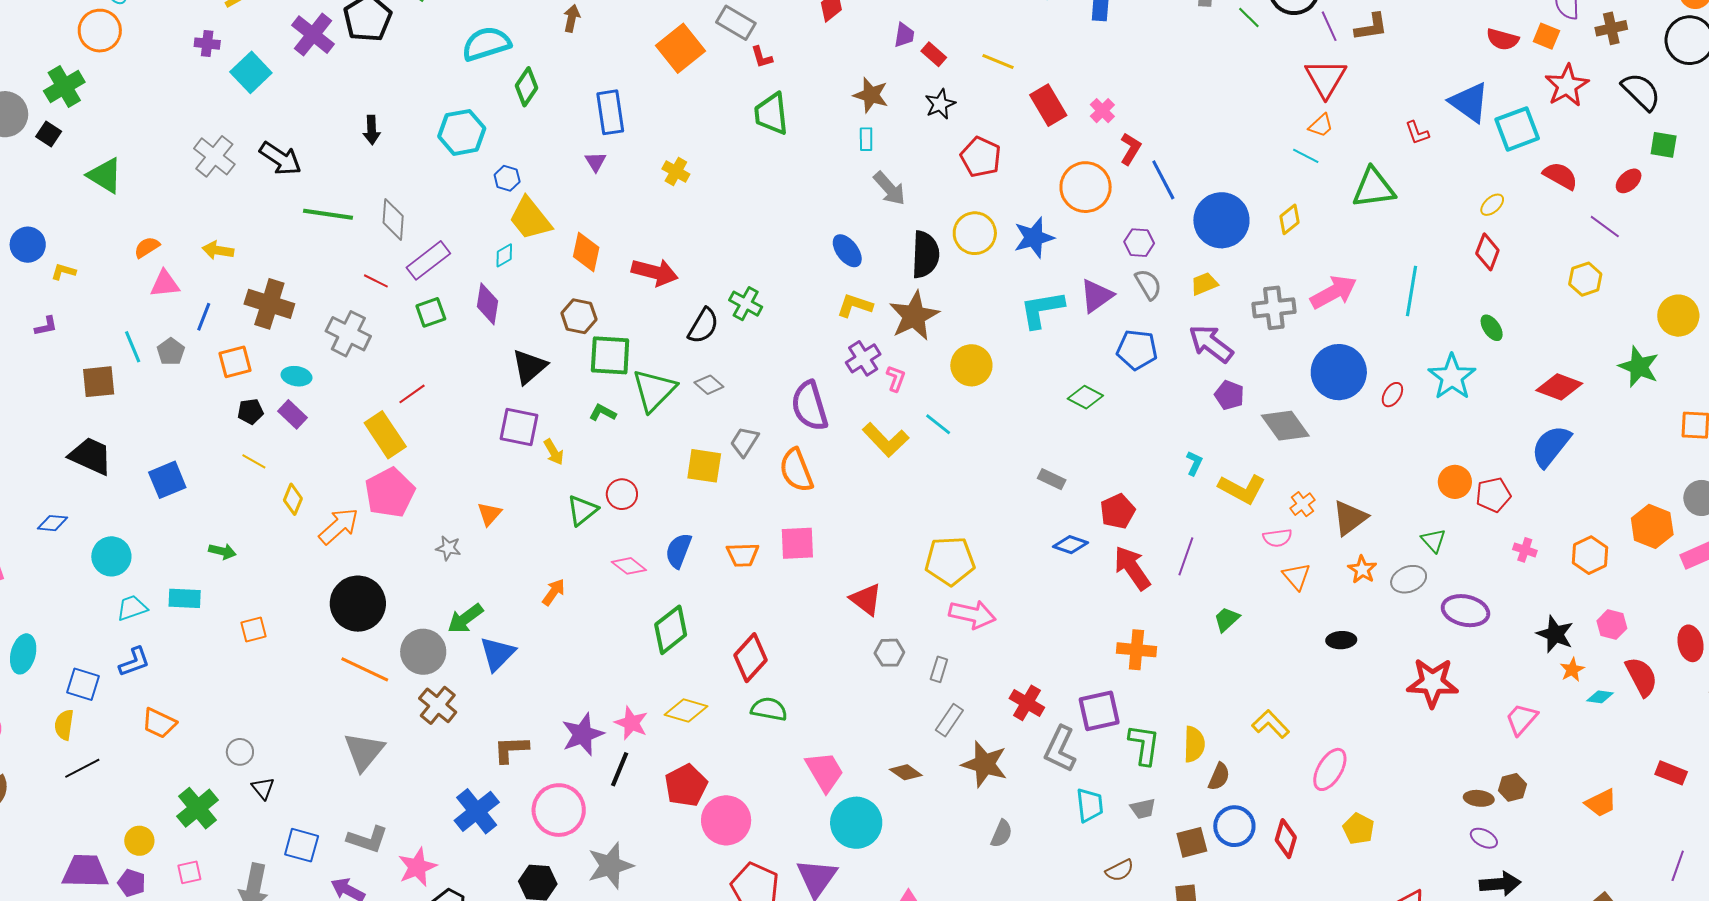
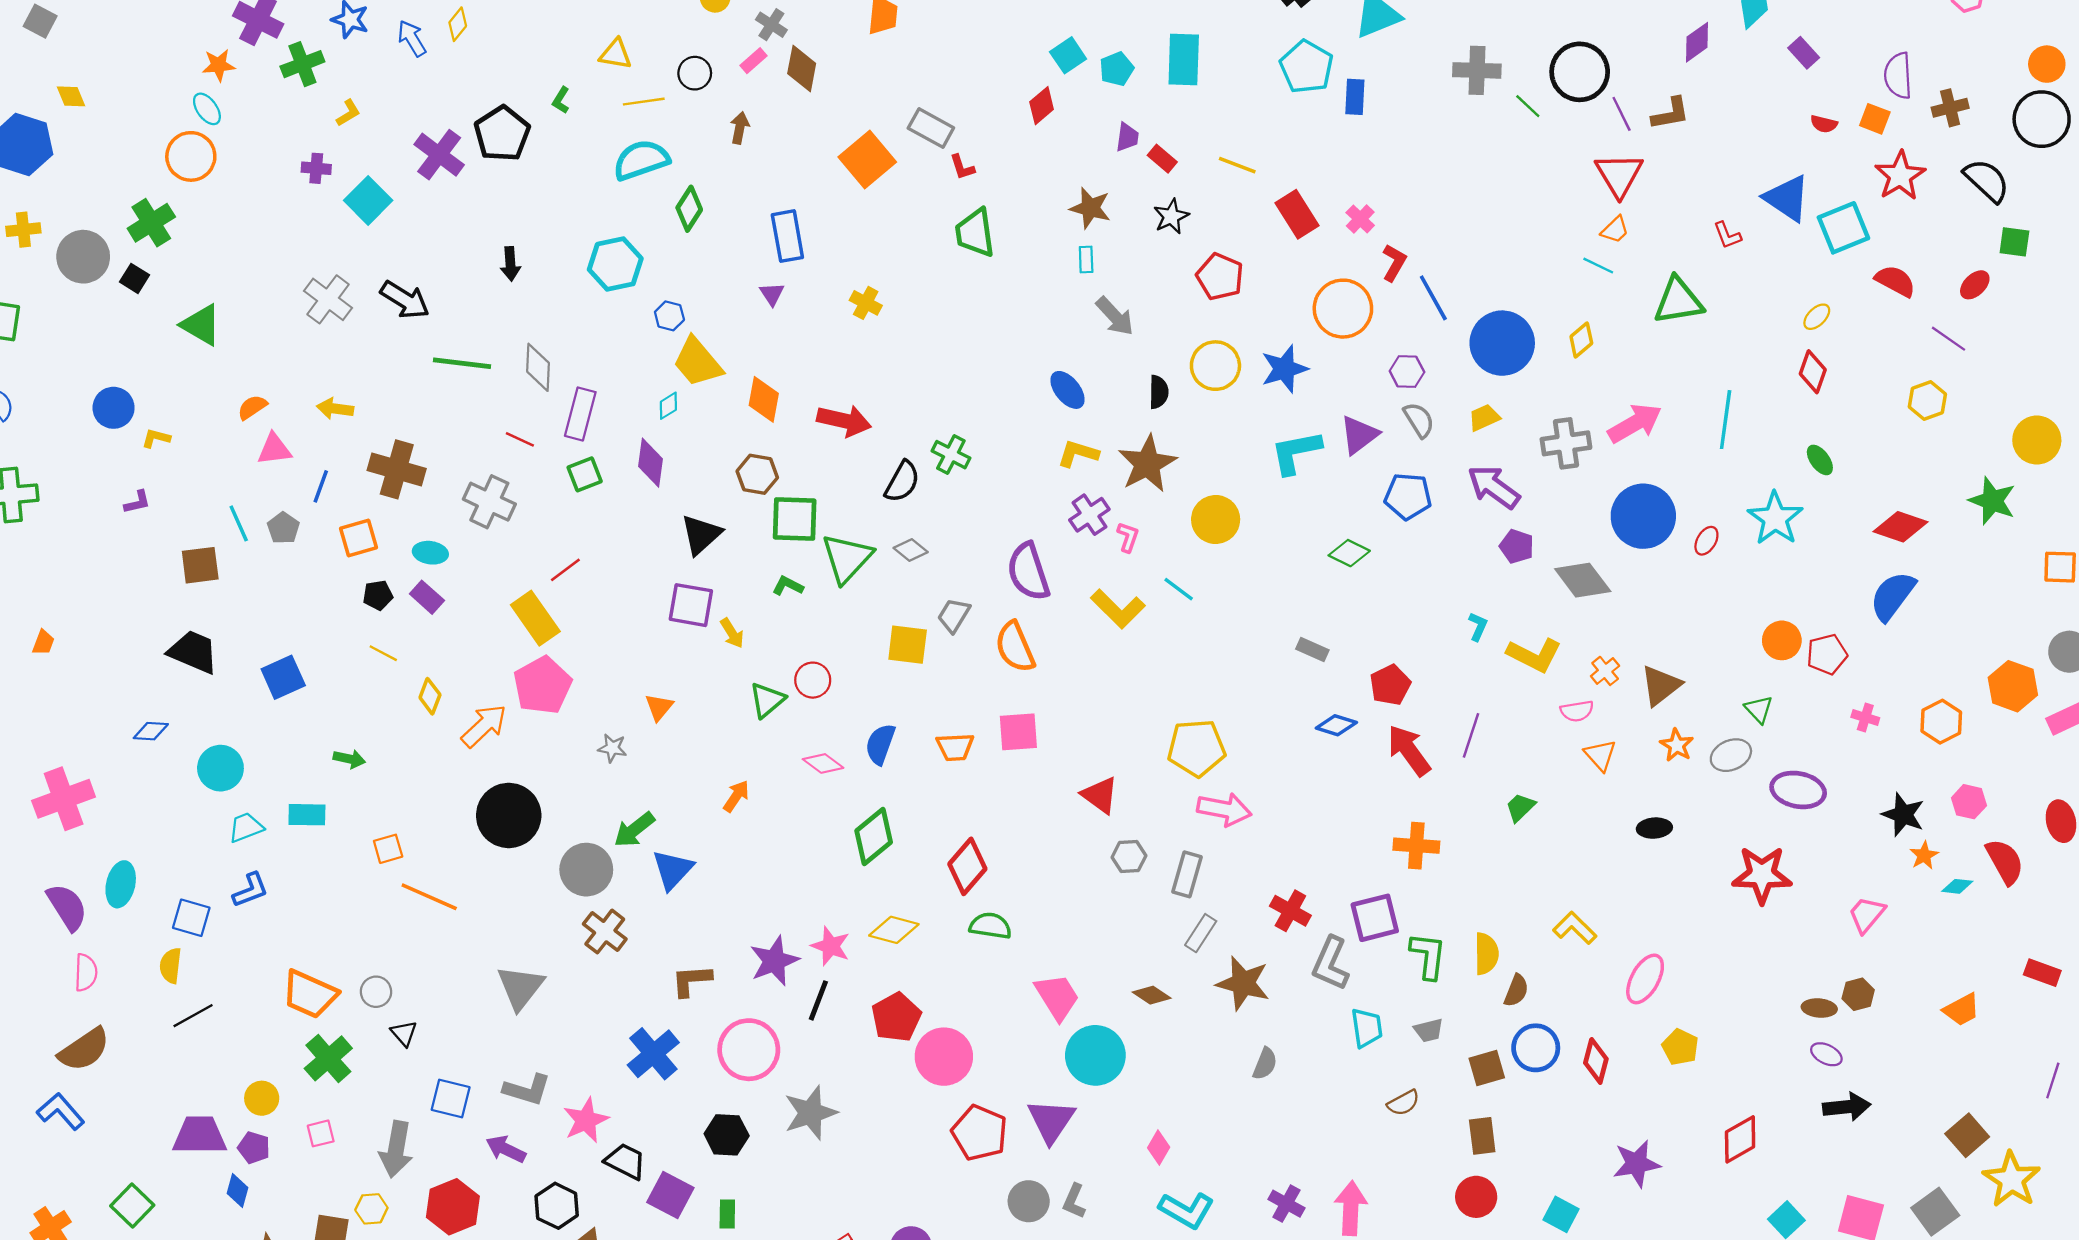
red semicircle: (1503, 39) -> (1824, 124), size x0.7
black semicircle: (925, 255) -> (1159, 392), size x0.6
purple rectangle: (428, 260) -> (580, 414), turned -36
orange line: (365, 669) -> (429, 897), moved
gray rectangle: (939, 669) -> (1187, 874), size x1.5
orange trapezoid: (159, 723) -> (310, 994), moved, size x1.4

